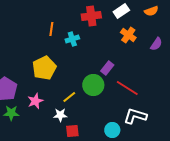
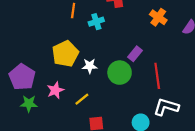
red line: (127, 88) -> (157, 76), turned 50
yellow line: (69, 97) -> (82, 99), moved
white star: (60, 115) -> (90, 66), moved

